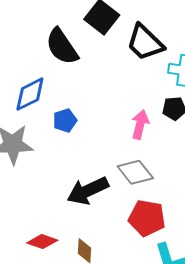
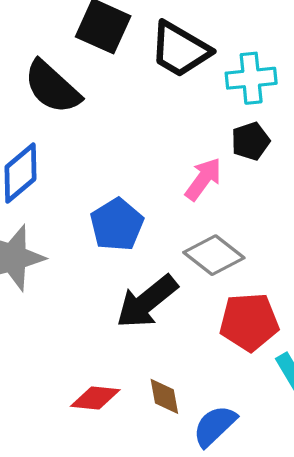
blue pentagon: (65, 120) -> (117, 225), moved, size x1.4
pink arrow: (140, 124) -> (203, 179), turned 36

